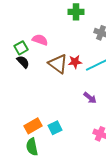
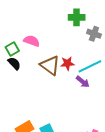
green cross: (76, 12) -> (77, 17), moved
purple arrow: (90, 98) -> (83, 82), moved

